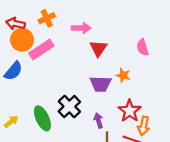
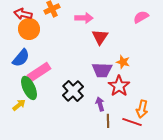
pink semicircle: (143, 47) -> (141, 17), moved, turned 77
pink rectangle: (41, 49) -> (39, 72), moved
red star: (130, 111) -> (119, 86), moved
green ellipse: (42, 118) -> (29, 88), moved

